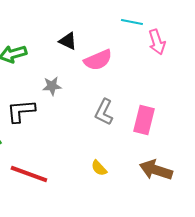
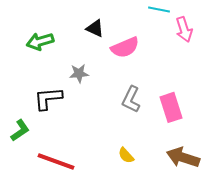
pink rectangle: (144, 120) -> (171, 107), turned -32

